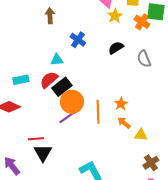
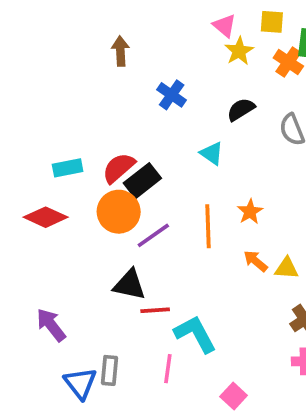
cyan triangle: (57, 60) -> (212, 153), moved, turned 40
orange circle: (72, 102) -> (119, 212), moved
orange arrow: (124, 123) -> (255, 261), moved
red line: (36, 139) -> (155, 310), moved
black triangle: (43, 153) -> (130, 285), moved, turned -48

